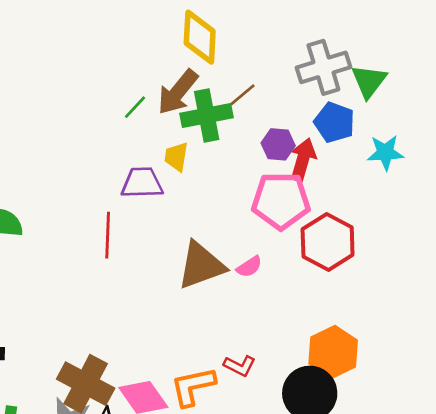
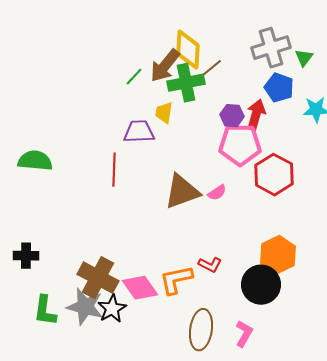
yellow diamond: (200, 37) -> (188, 50), moved
green triangle: (369, 81) -> (304, 58), size x0.7
purple hexagon: (278, 144) -> (232, 116), moved

